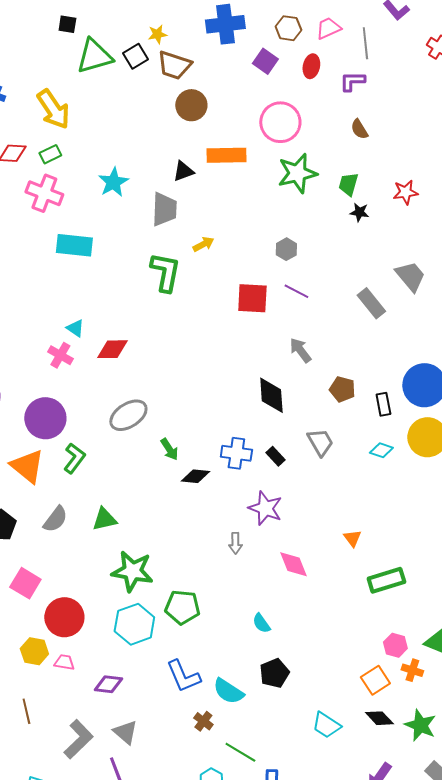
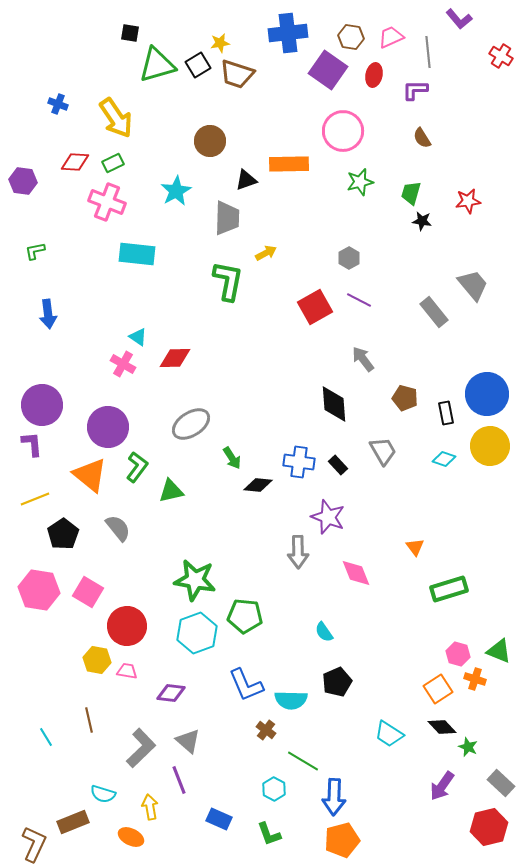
purple square: (265, 61) -> (328, 70), size x1.5
brown circle: (191, 105) -> (210, 141), moved
green star: (297, 173) -> (360, 182), size x0.7
red square: (252, 298) -> (315, 307), turned -32
gray semicircle: (55, 519) -> (118, 528), turned -76
green triangle: (104, 519) -> (171, 491), moved
gray arrow: (235, 543) -> (298, 552), size x1.5
cyan semicircle: (228, 691) -> (291, 700), turned -32
green star: (420, 725) -> (468, 747), moved, size x0.6

